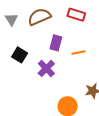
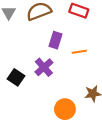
black square: (20, 55) -> (16, 77), moved

